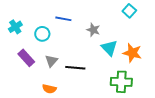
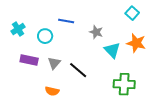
orange star: (132, 53) -> (136, 43), moved
purple rectangle: (26, 58) -> (29, 60), turned -36
black line: (75, 68) -> (78, 70), turned 36

